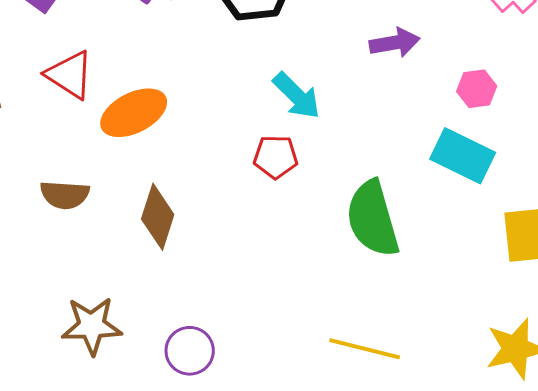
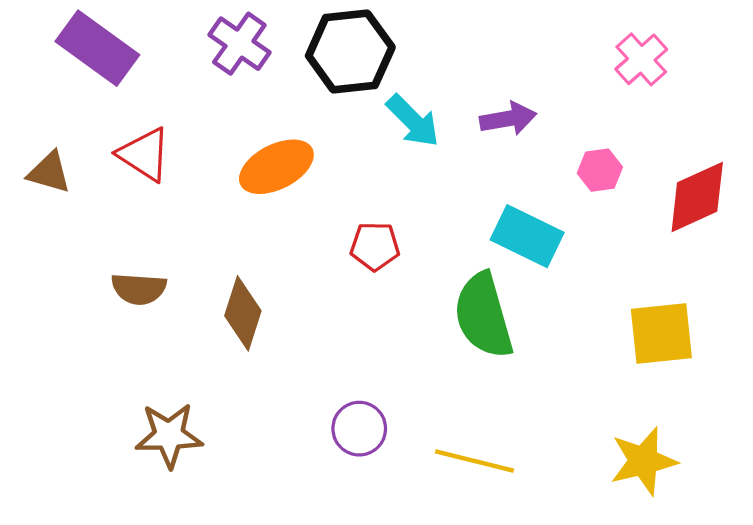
cyan arrow: (297, 96) -> (413, 121), moved
orange ellipse: (134, 113) -> (276, 167), moved
cyan rectangle: (463, 156) -> (527, 236), moved
purple circle: (190, 351) -> (359, 429), moved

